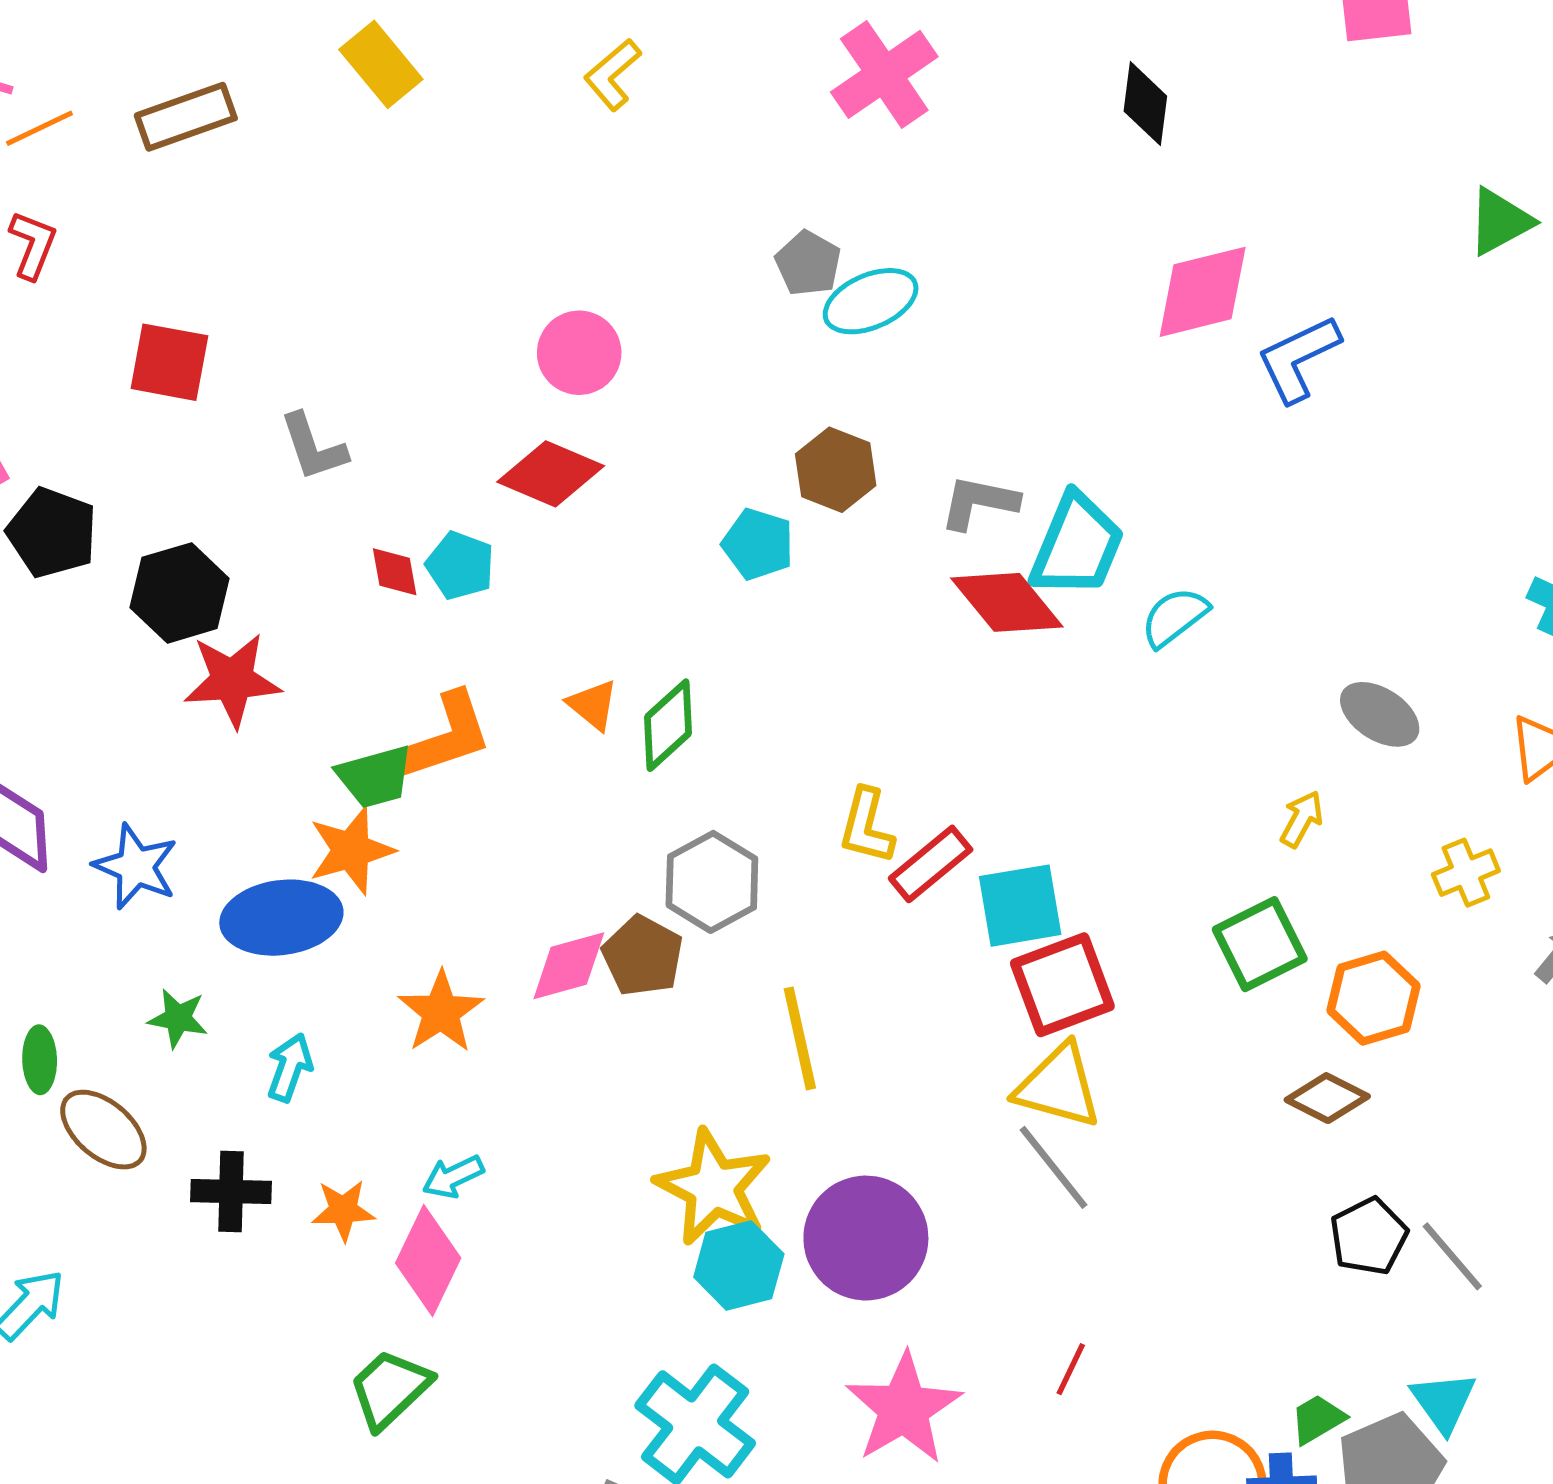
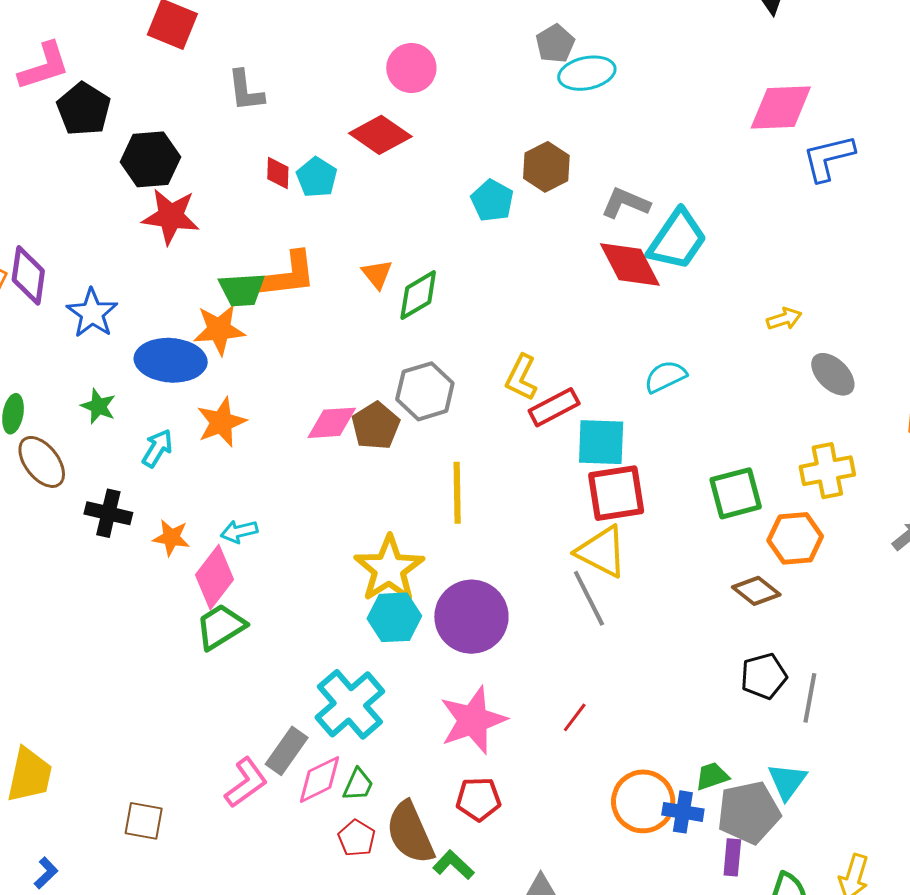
cyan semicircle: (1175, 617) -> (665, 377), moved
yellow arrow: (1302, 819) -> (784, 319), moved, turned 32
yellow cross: (1466, 873) -> (827, 471), moved, size x1.4
orange star: (441, 1012) -> (221, 422), moved
gray line: (1452, 1256) -> (810, 698), turned 39
green trapezoid: (390, 1389) -> (221, 627), moved

